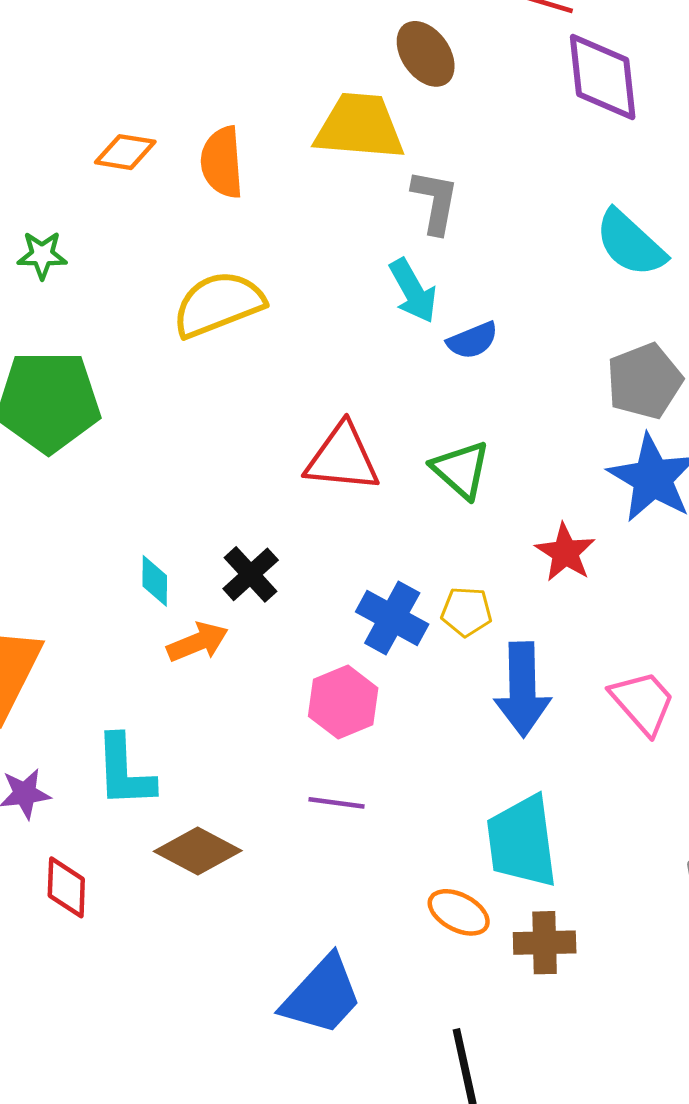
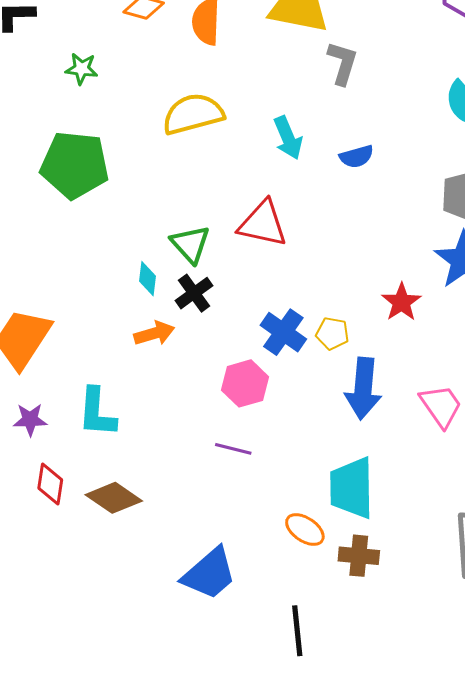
cyan arrow: (413, 291) -> (288, 138), moved
green triangle: (461, 470) -> (190, 244), moved
cyan diamond: (155, 581) -> (148, 279), moved
brown diamond: (198, 851) -> (114, 498), moved

